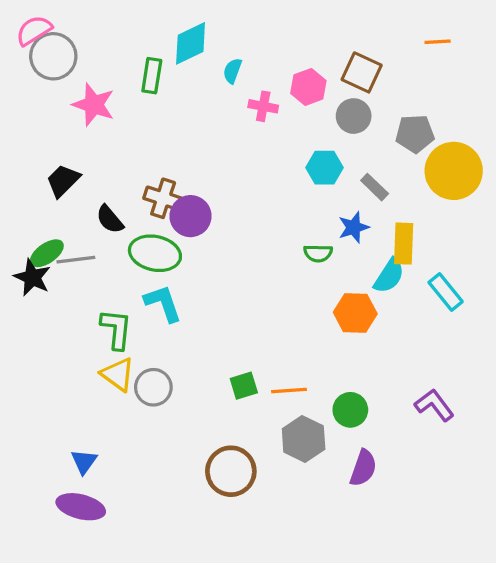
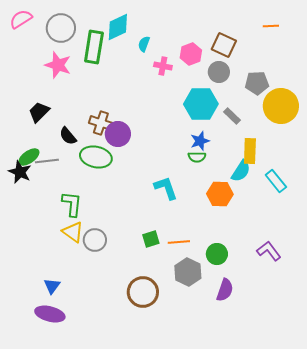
gray circle: (53, 56) -> (61, 28), moved
green rectangle: (152, 76) -> (94, 47), size x1.5
cyan hexagon: (325, 168) -> (201, 104), size x1.5
blue star: (354, 227) -> (200, 141), moved
cyan L-shape: (163, 303) -> (166, 188), moved

